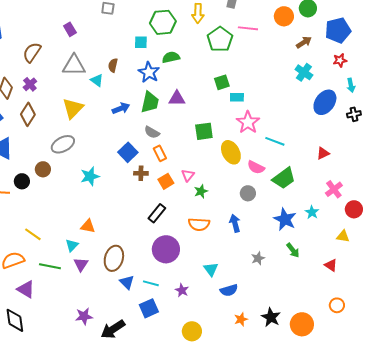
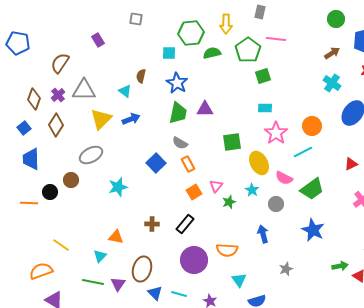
orange circle: (284, 16) -> (312, 126), moved
green semicircle: (171, 57) -> (212, 53), moved
gray triangle: (74, 65) -> (84, 90), moved
green square: (222, 82) -> (263, 76), moved
blue arrow: (121, 108) -> (131, 119), moved
cyan line: (275, 141) -> (303, 152), turned -48
brown cross: (141, 173) -> (152, 224), moved
cyan star: (312, 212) -> (252, 190), moved
orange semicircle: (199, 224) -> (227, 250), moved
green arrow: (293, 250) -> (340, 266), moved, turned -63
purple triangle: (81, 264) -> (118, 284), moved
green line: (50, 266) -> (93, 282), moved

